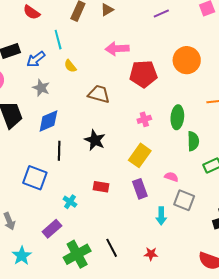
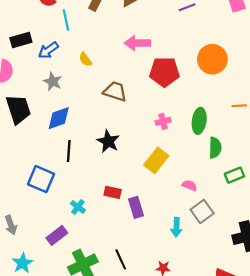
cyan line: (58, 40) -> (66, 20), moved
purple rectangle: (140, 189) -> (136, 207), moved
gray square: (184, 200) -> (202, 211), turned 30

